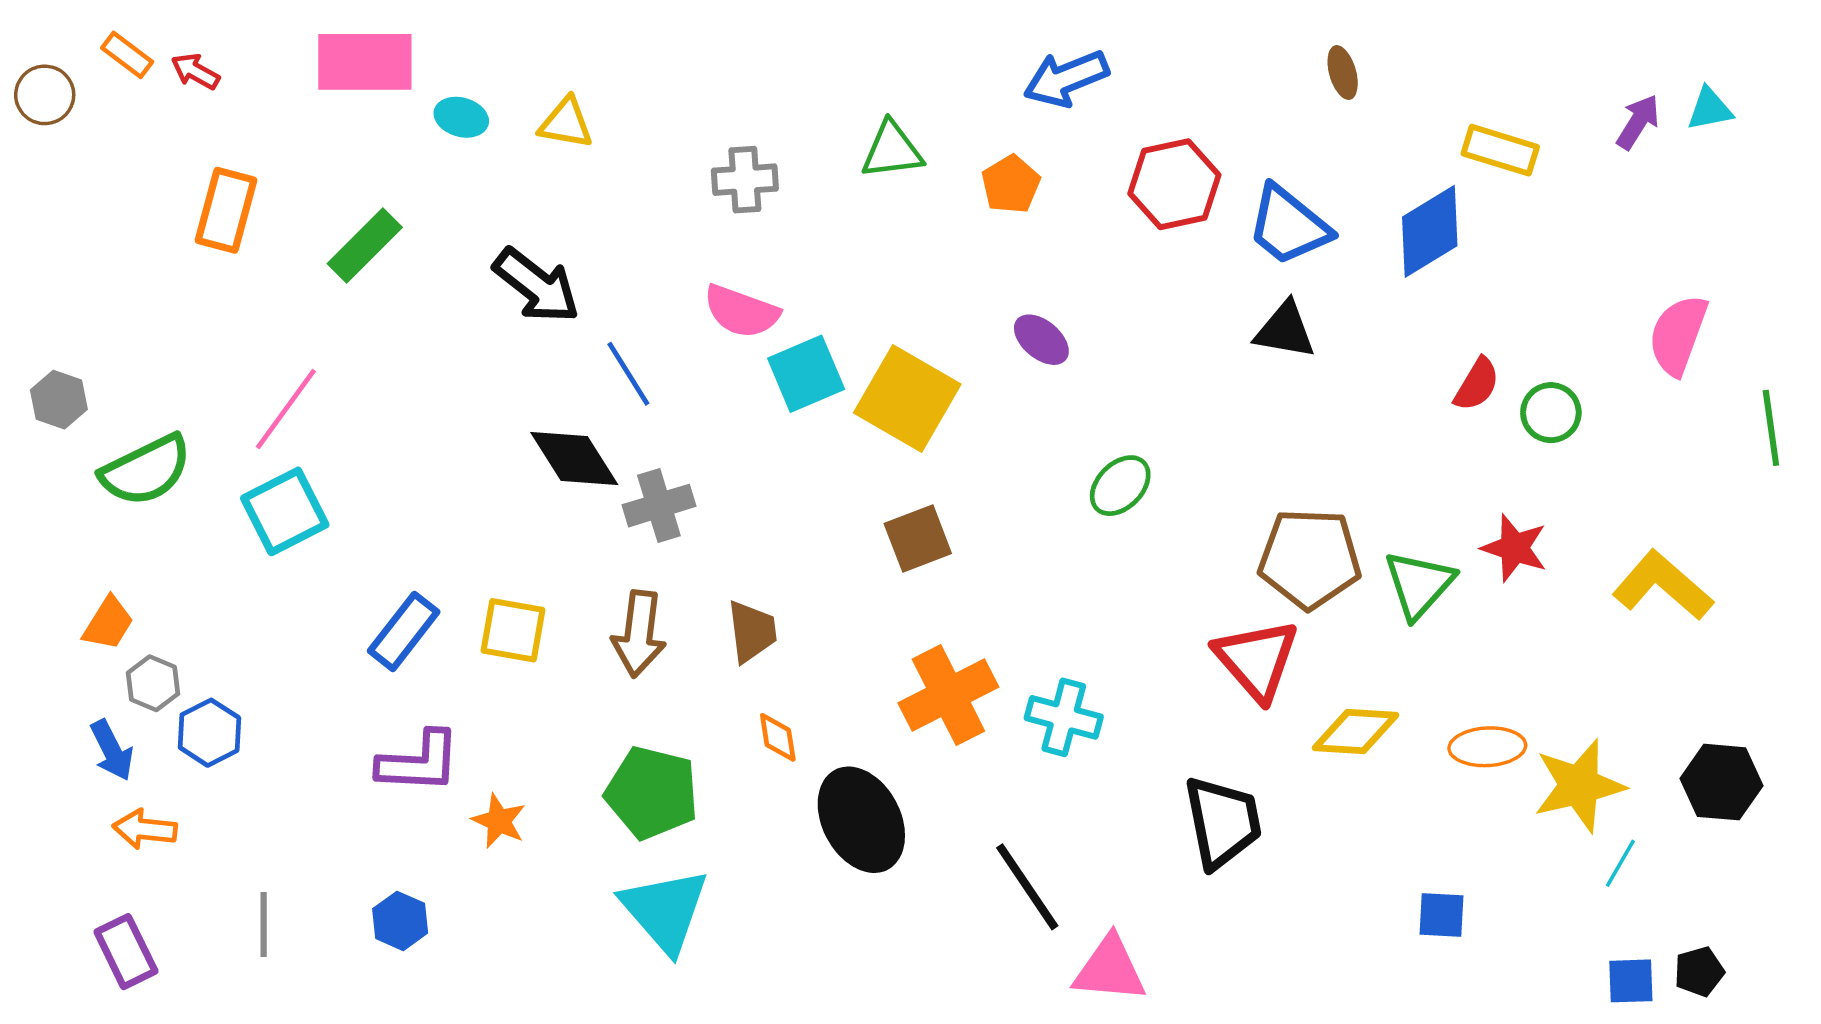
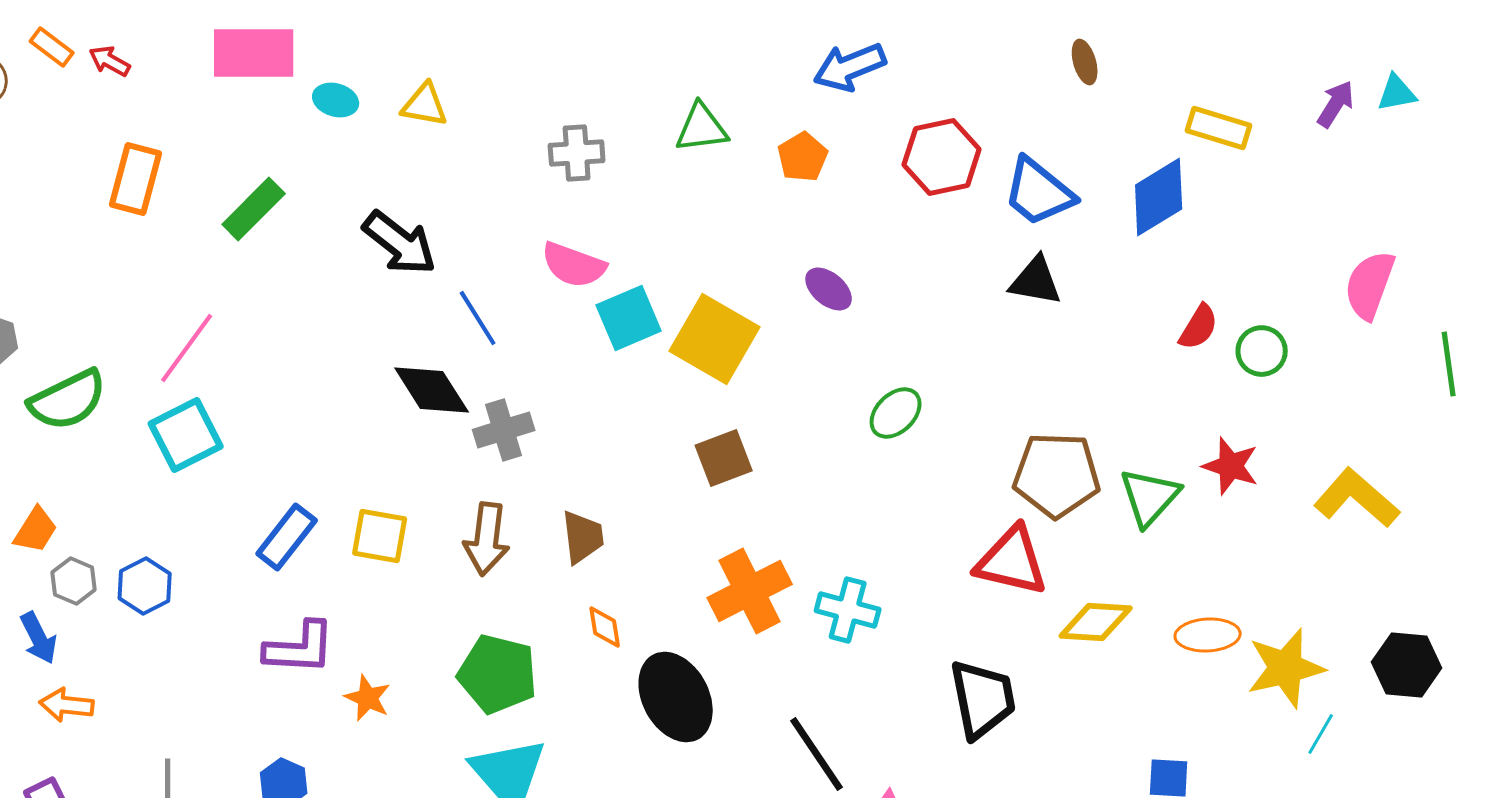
red triangle: (1257, 660) -> (1012, 561), turned -36
blue hexagon: (209, 733) -> (145, 586), moved

